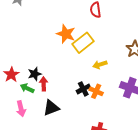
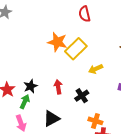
red arrow: (44, 84) -> (58, 87), moved
green arrow: (27, 88) -> (25, 102), turned 96
orange cross: (96, 91) -> (95, 121), moved

